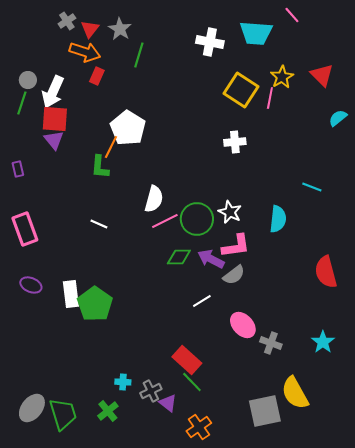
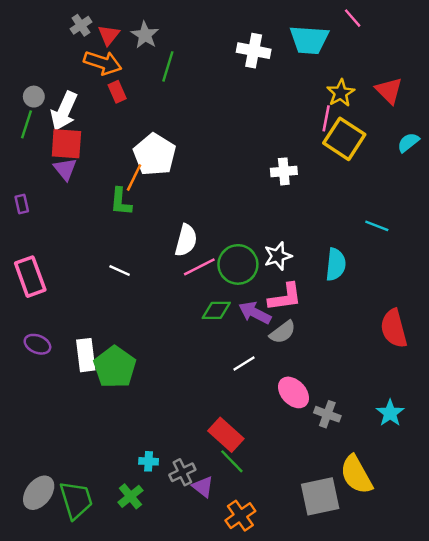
red rectangle: (97, 76) -> (117, 92), turned -48
yellow square: (241, 90) -> (344, 139), moved
white star: (230, 212) -> (278, 256), turned 30

